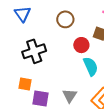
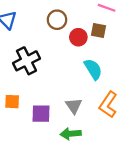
red circle: (81, 45) -> (78, 37), moved
orange square: (25, 84) -> (12, 102), moved

